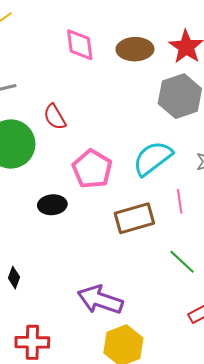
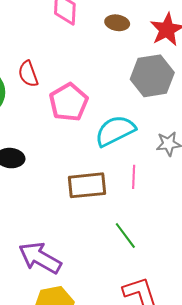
brown ellipse: (135, 49) -> (117, 23), size x0.7
pink pentagon: (92, 169) -> (69, 102), moved

